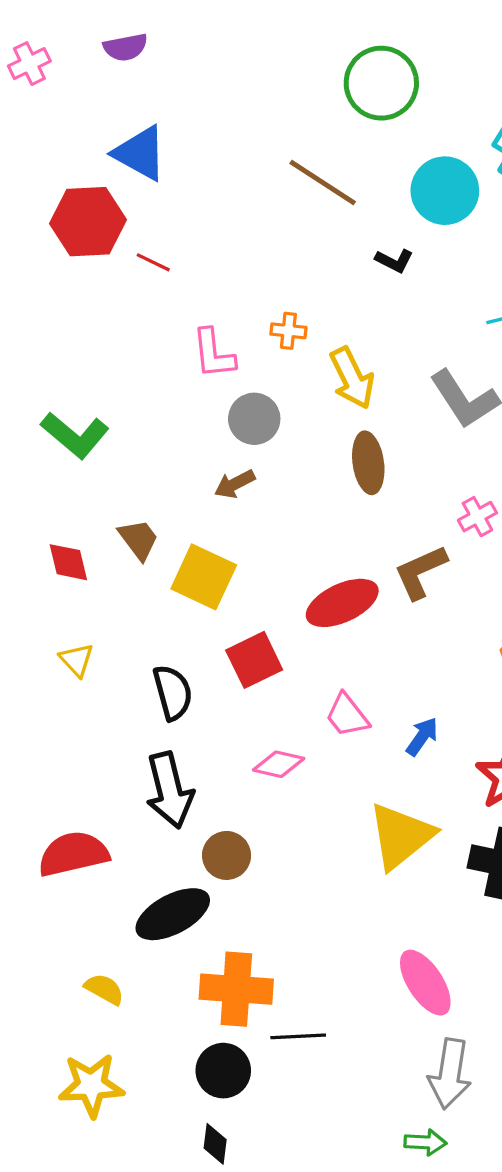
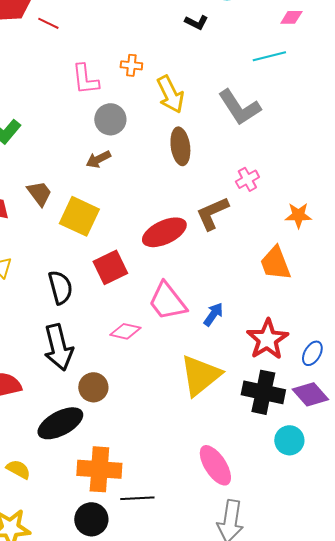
pink trapezoid: (347, 715) -> (167, 301), size x1.4

